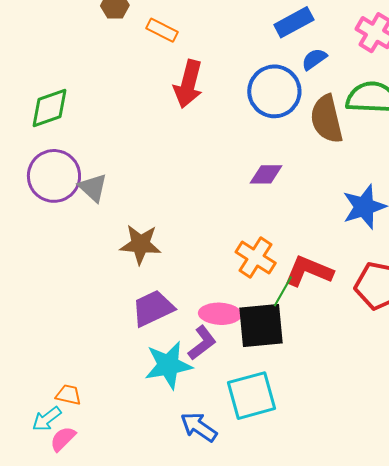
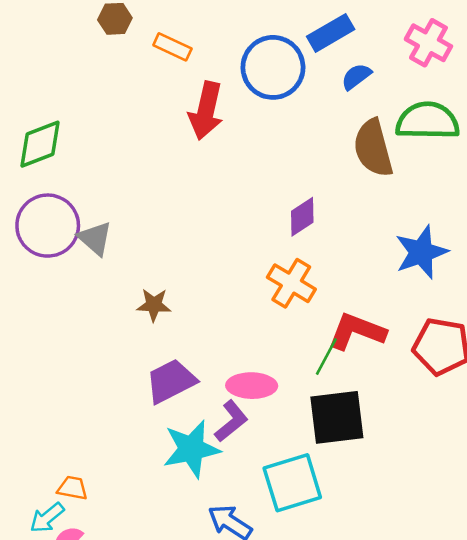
blue circle: (274, 91) -> (273, 67), moved
purple diamond: (266, 174) -> (302, 217), turned -32
brown star: (140, 244) -> (154, 305), size x0.7
orange cross: (256, 258) -> (291, 283), moved
black square: (261, 325) -> (337, 417), moved

